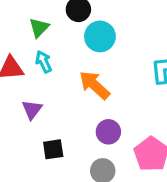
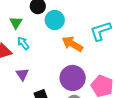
orange arrow: (94, 85) -> (72, 44), moved
purple circle: (108, 132) -> (73, 78), size x1.6

